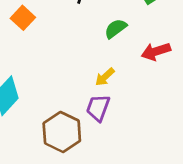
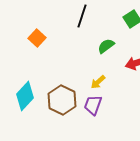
brown hexagon: (62, 132) -> (62, 100), moved

